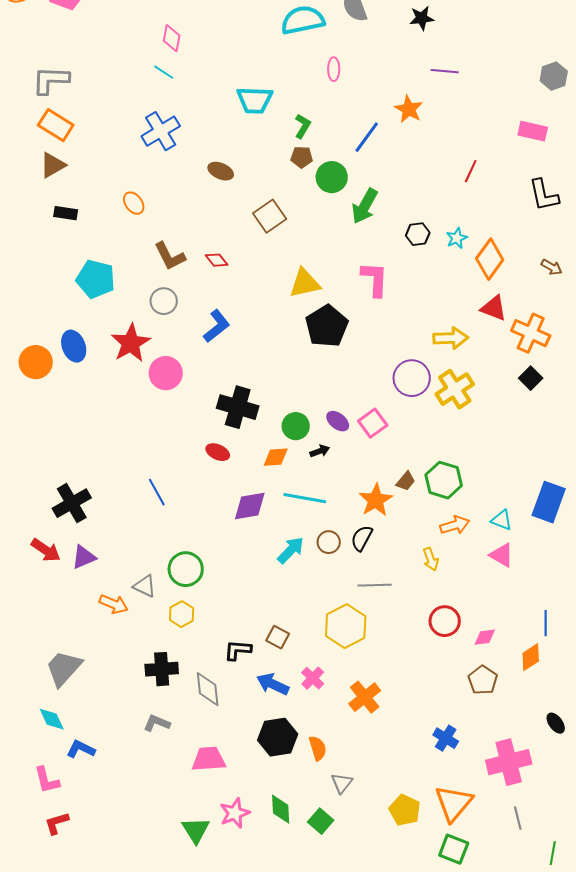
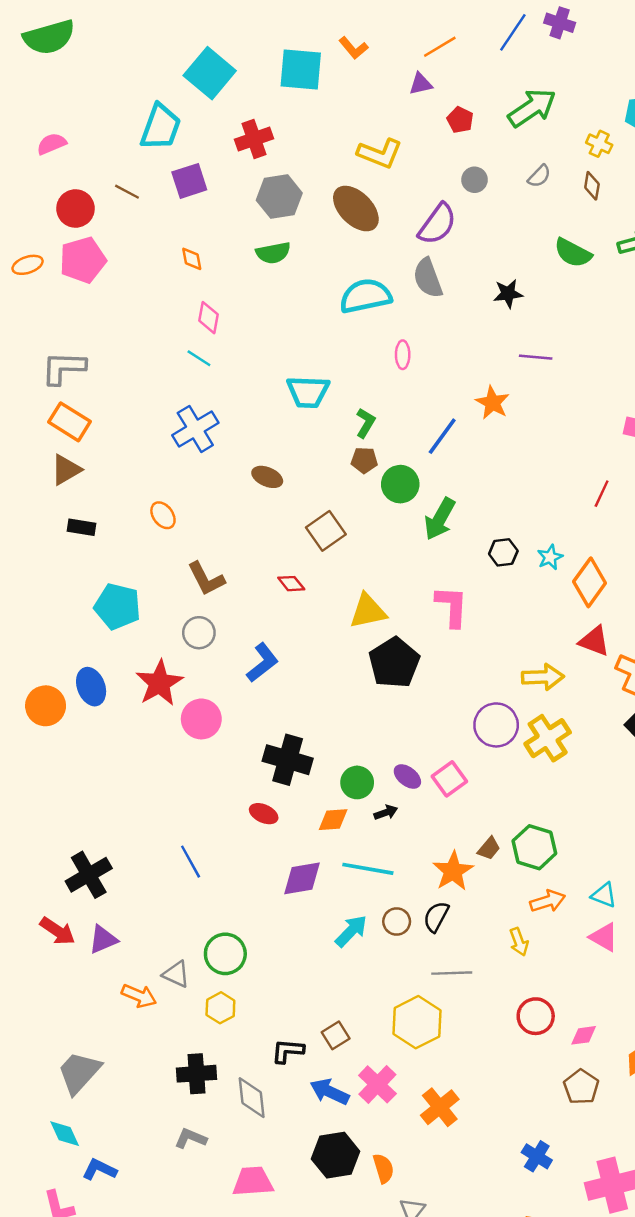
red line: (471, 171) -> (602, 494), moved
red diamond: (217, 260) -> (291, 584), moved
brown square: (278, 637) -> (336, 1035), turned 30
pink cross: (313, 678) -> (377, 1084), size x1.4

